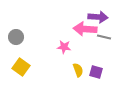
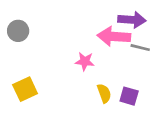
gray circle: (16, 37) -> (18, 31), moved
yellow square: (21, 67) -> (25, 89), turned 30

